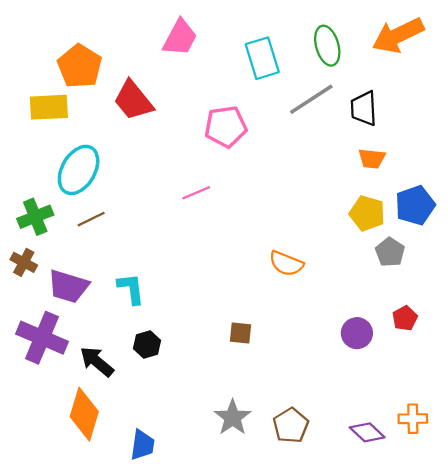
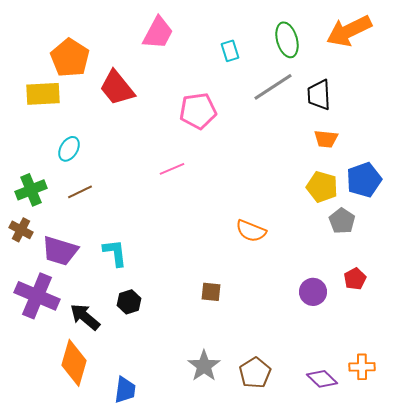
cyan rectangle: (262, 58) -> (230, 51), size x0.6
cyan ellipse: (79, 170) -> (69, 149), size x0.6

